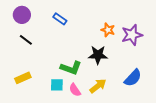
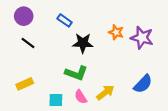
purple star: (132, 35) -> (142, 38), turned 30
black star: (98, 55) -> (83, 43), moved
cyan square: (57, 85) -> (56, 100), moved

